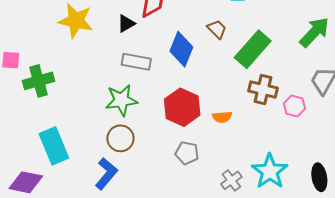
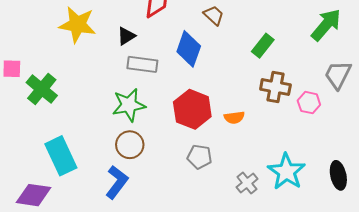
black triangle: (126, 24) -> (126, 36), moved
brown trapezoid: (217, 29) -> (214, 15), moved
green rectangle: (253, 49) -> (263, 46), size x0.6
green cross: (39, 81) -> (42, 89), turned -32

